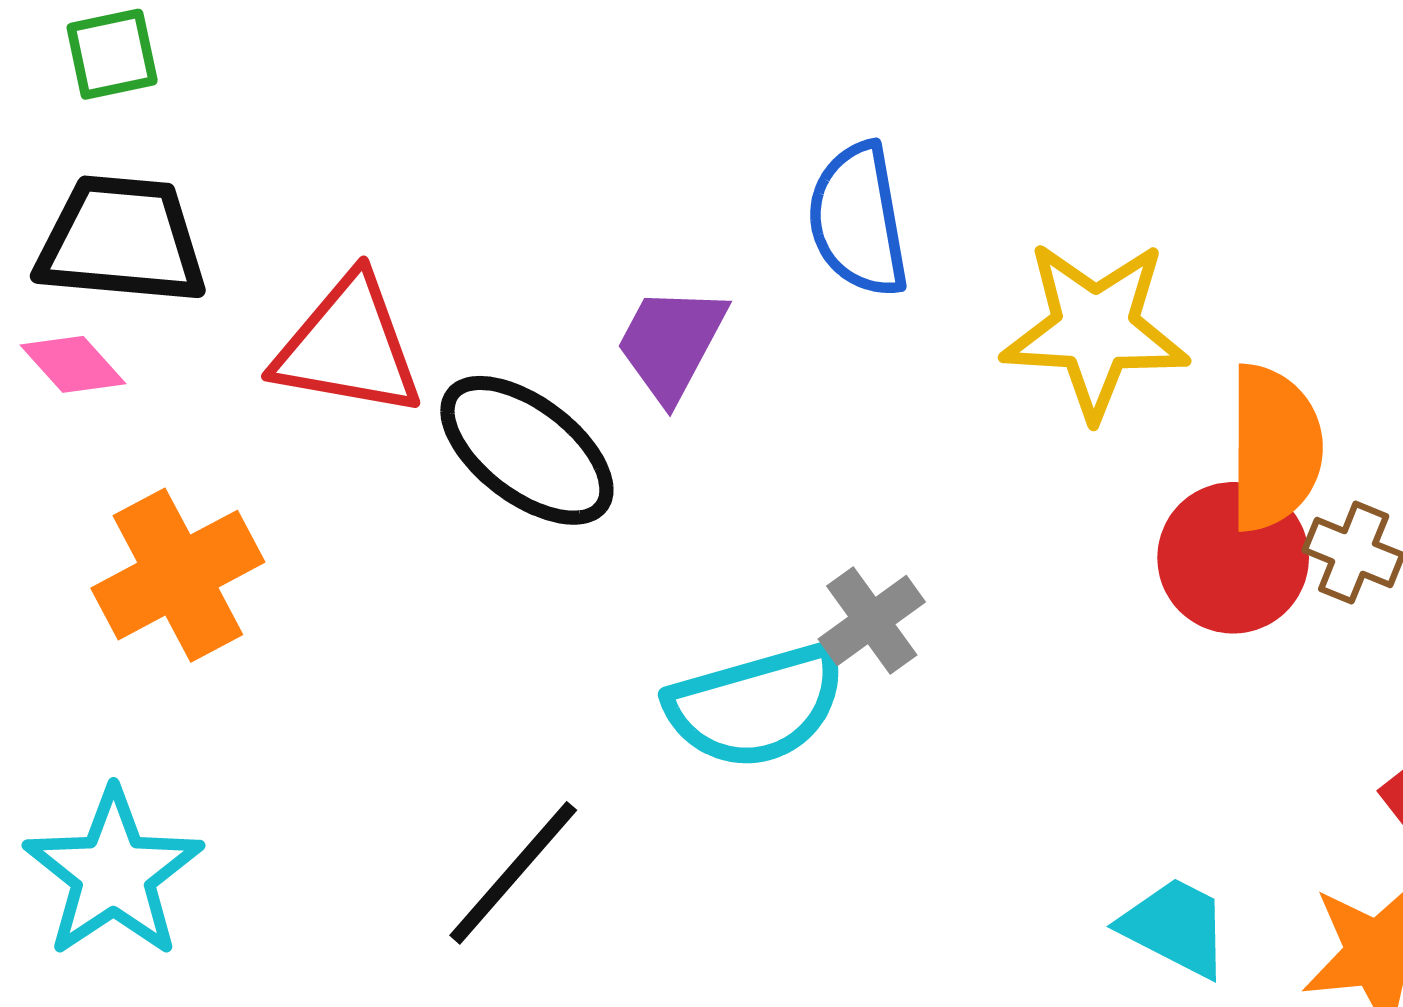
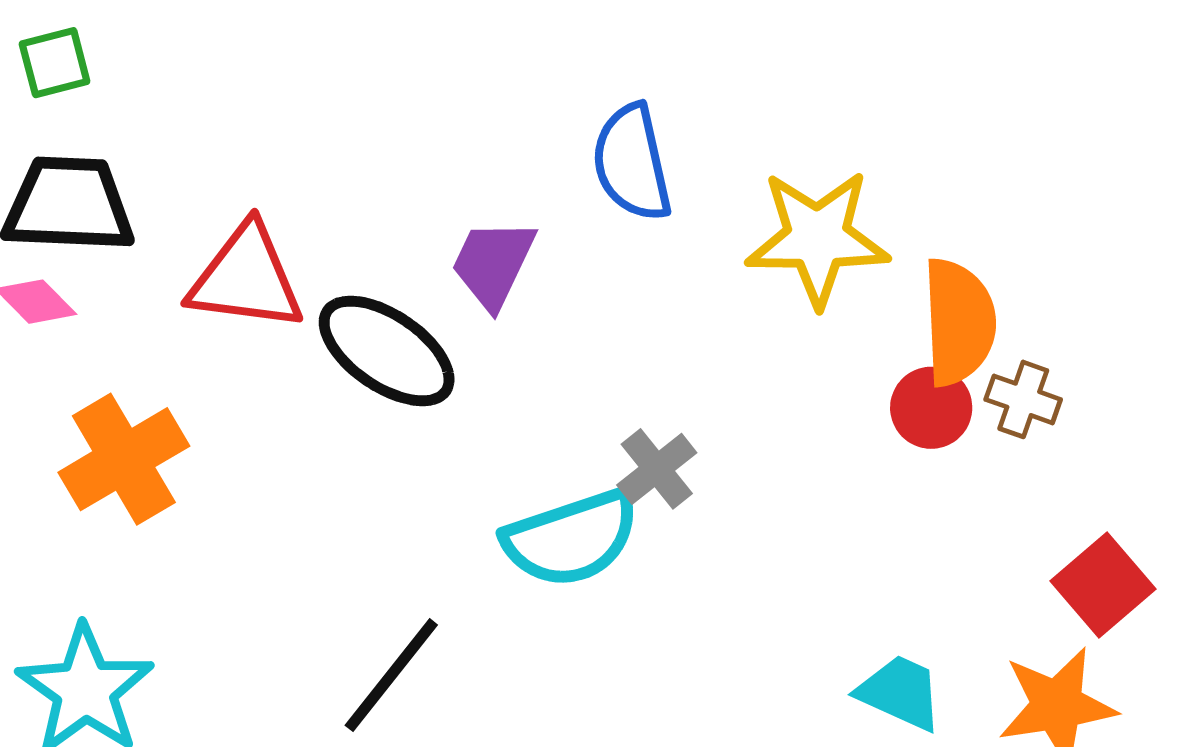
red circle: (1233, 558) -> (931, 408), size x0.7

